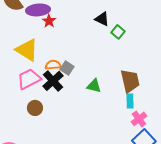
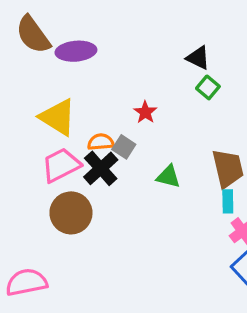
black triangle: (102, 19) -> (198, 58), moved
red star: (49, 21) -> (145, 112), moved
brown circle: (35, 108) -> (71, 213), size x1.6

